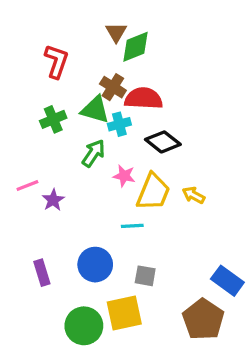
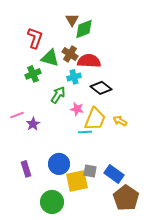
green triangle: (95, 110) -> (50, 58), moved
cyan line: (132, 226) -> (85, 132), moved
blue rectangle: (227, 281) -> (114, 174), moved
yellow square: (124, 313) -> (77, 181), moved

